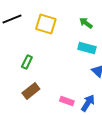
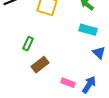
brown rectangle: (31, 91) -> (40, 65), moved

